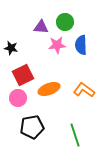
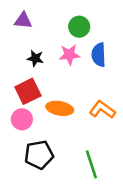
purple triangle: (41, 27) -> (23, 21), moved
black star: (11, 48) -> (35, 58), moved
orange ellipse: (49, 89) -> (60, 108), turned 30

